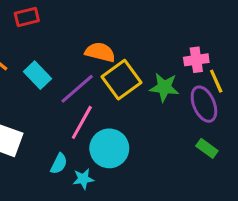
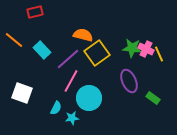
pink cross: (196, 60) -> (146, 49), moved, turned 35
green star: (164, 87) -> (132, 48), moved
purple ellipse: (204, 104) -> (129, 81), moved

